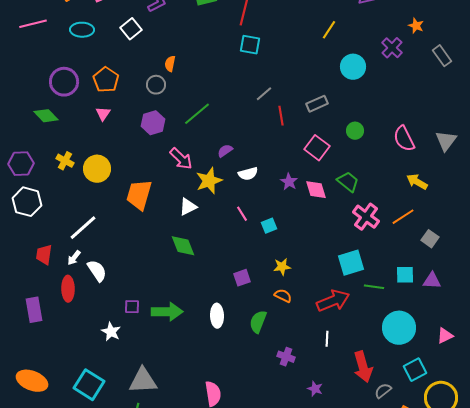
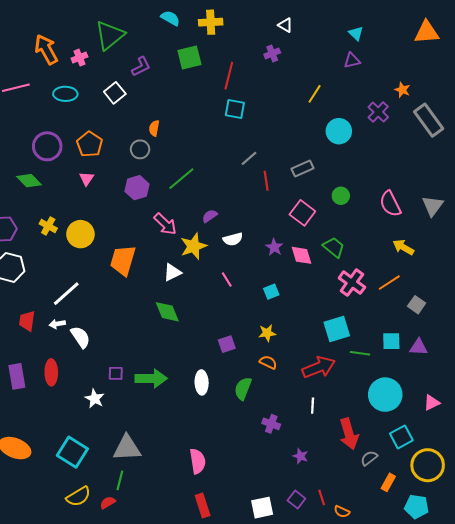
gray rectangle: (442, 56) -> (429, 120), size x1.5
cyan square: (269, 226) -> (271, 292), moved
white arrow: (74, 258) -> (57, 324), turned 42
red ellipse: (68, 289) -> (51, 372), moved

